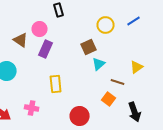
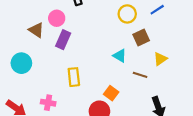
brown square: (89, 47) -> (141, 37), moved
cyan triangle: (99, 64) -> (120, 56), turned -48
orange square: (109, 99) -> (111, 93), moved

